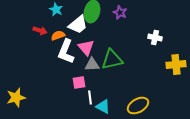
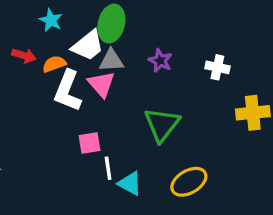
purple star: (120, 13) -> (160, 61), moved
green triangle: (112, 60) -> (162, 125), moved, turned -40
gray triangle: (92, 65) -> (111, 61), moved

